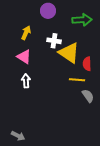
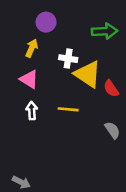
purple circle: (48, 11) -> (46, 22), moved
red semicircle: (87, 64) -> (111, 89), turned -32
yellow line: (77, 80) -> (68, 109), moved

